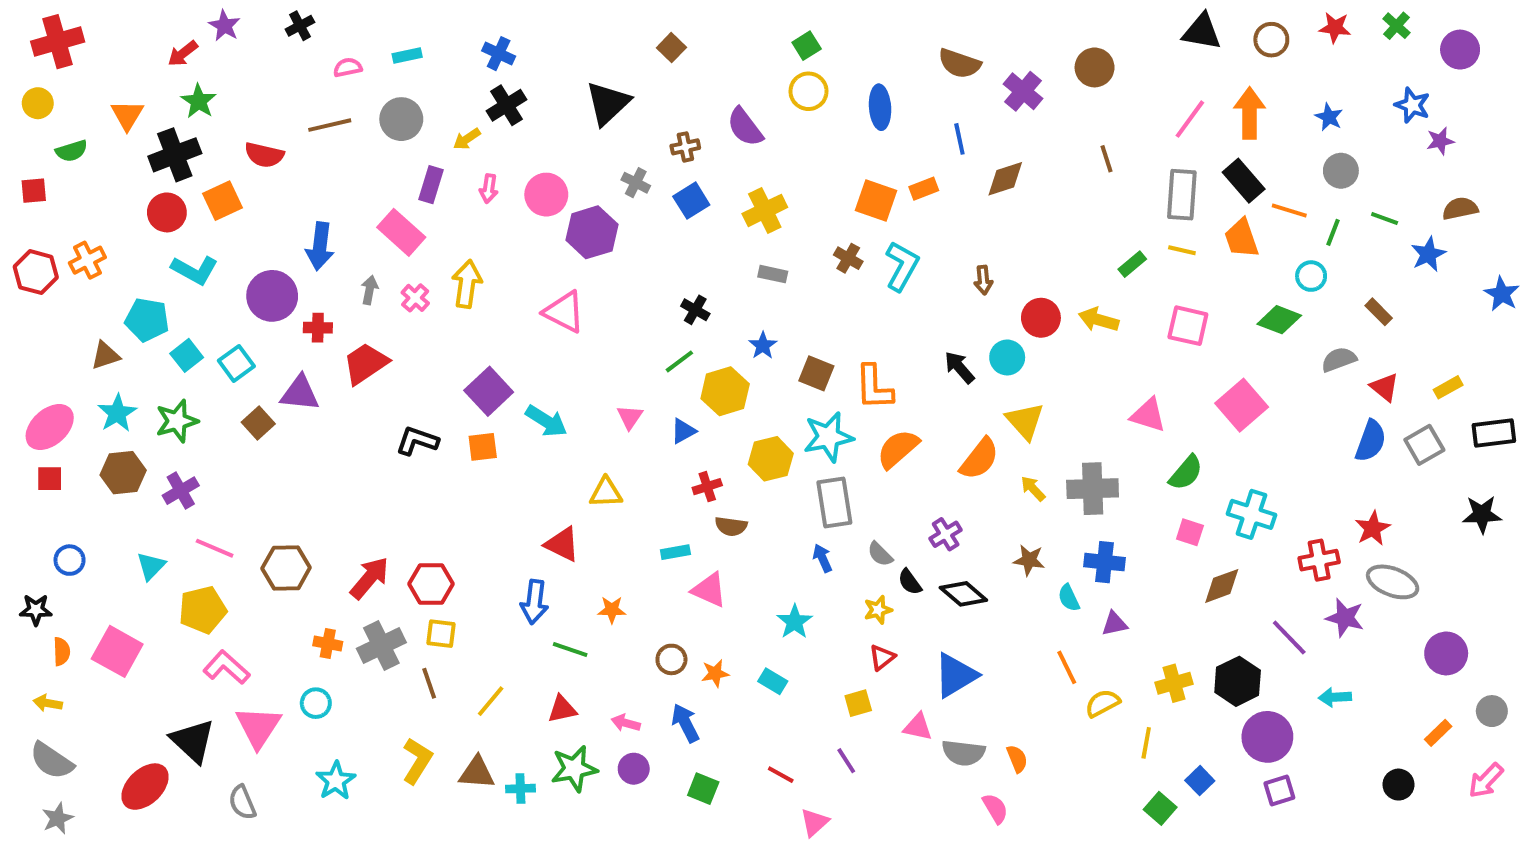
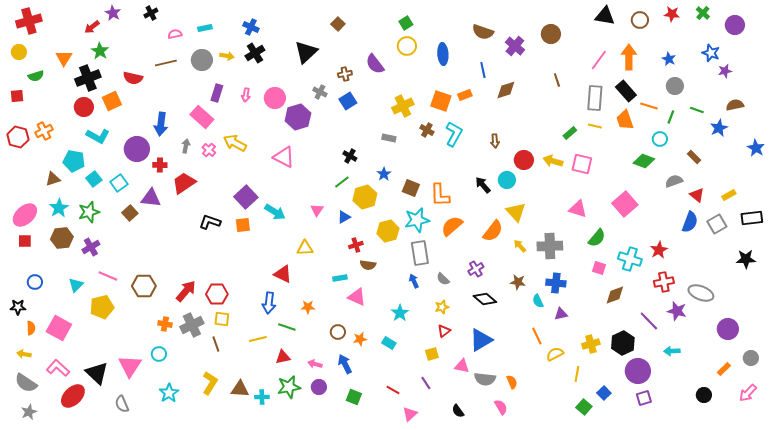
yellow arrow: (467, 139) -> (227, 56), moved, turned -136
yellow cross: (765, 210) -> (403, 106), moved
yellow arrow: (467, 284) -> (235, 143), turned -70
pink square: (1188, 326) -> (582, 164), moved
red star: (1373, 528) -> (659, 250), moved
black semicircle: (910, 582) -> (458, 411), moved
pink L-shape: (226, 667) -> (58, 368), moved
yellow line: (491, 701) -> (258, 339), moved, turned 36

